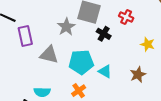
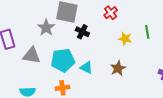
red cross: (126, 17) -> (111, 13), moved, turned 32
orange cross: (79, 91) -> (62, 88), turned 32

